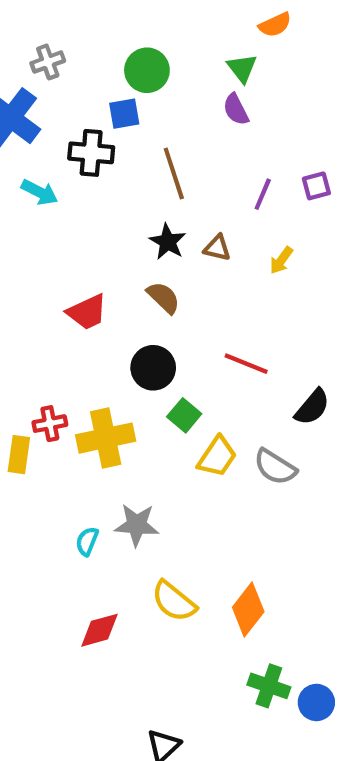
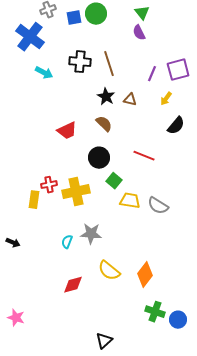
blue square: (124, 114) -> (74, 18), moved
black cross: (91, 153) -> (80, 62), moved
purple square: (316, 186) -> (178, 70), size x1.6
yellow arrow: (281, 260) -> (166, 99), moved
black semicircle: (312, 407) -> (176, 126), moved
yellow trapezoid: (217, 457) -> (130, 201), turned -115

